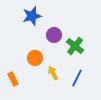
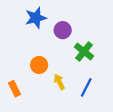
purple circle: (54, 35) -> (63, 30), moved

